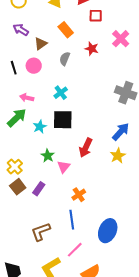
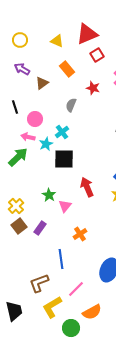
red square: (96, 16) -> (97, 55), turned -32
gray semicircle: (65, 59) -> (71, 105), moved
pink circle: (34, 66) -> (35, 119), moved
cyan star: (40, 127) -> (46, 144), moved
red arrow: (86, 148) -> (87, 187), turned 132
blue line: (72, 220) -> (61, 259), moved
brown L-shape: (41, 232) -> (39, 283), moved

